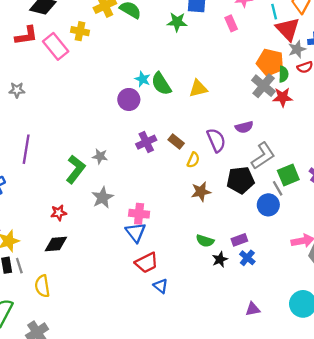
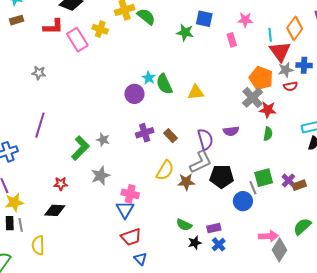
green semicircle: (284, 74) -> (268, 134), moved
gray L-shape: (263, 156) -> (201, 162), moved
yellow semicircle: (193, 160) -> (165, 170), moved, size x1.5

